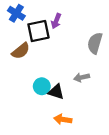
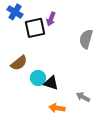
brown semicircle: (21, 51) -> (19, 63), moved
gray arrow: (82, 77) -> (83, 97), moved, turned 40

